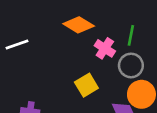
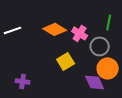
orange diamond: (79, 25) -> (55, 29), moved
green line: (131, 35) -> (109, 22), moved

